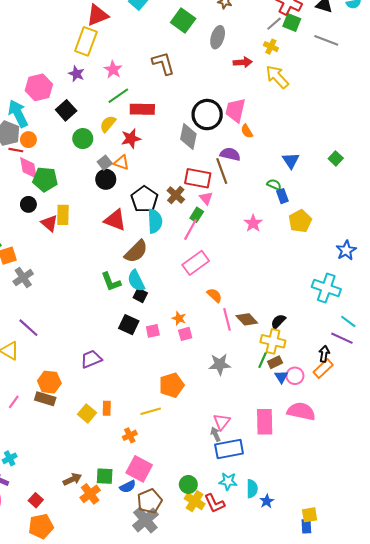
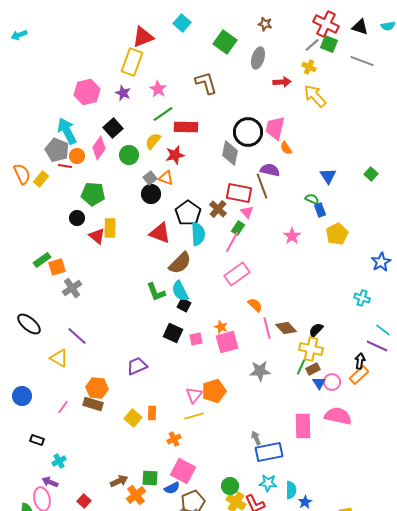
pink hexagon: (39, 87) -> (87, 92), moved
pink diamond: (28, 168) -> (99, 148), moved, turned 45
cyan cross: (326, 288) -> (362, 298), size x0.6
pink square: (185, 334) -> (227, 342), size x1.6
pink triangle: (222, 422) -> (194, 395), moved

